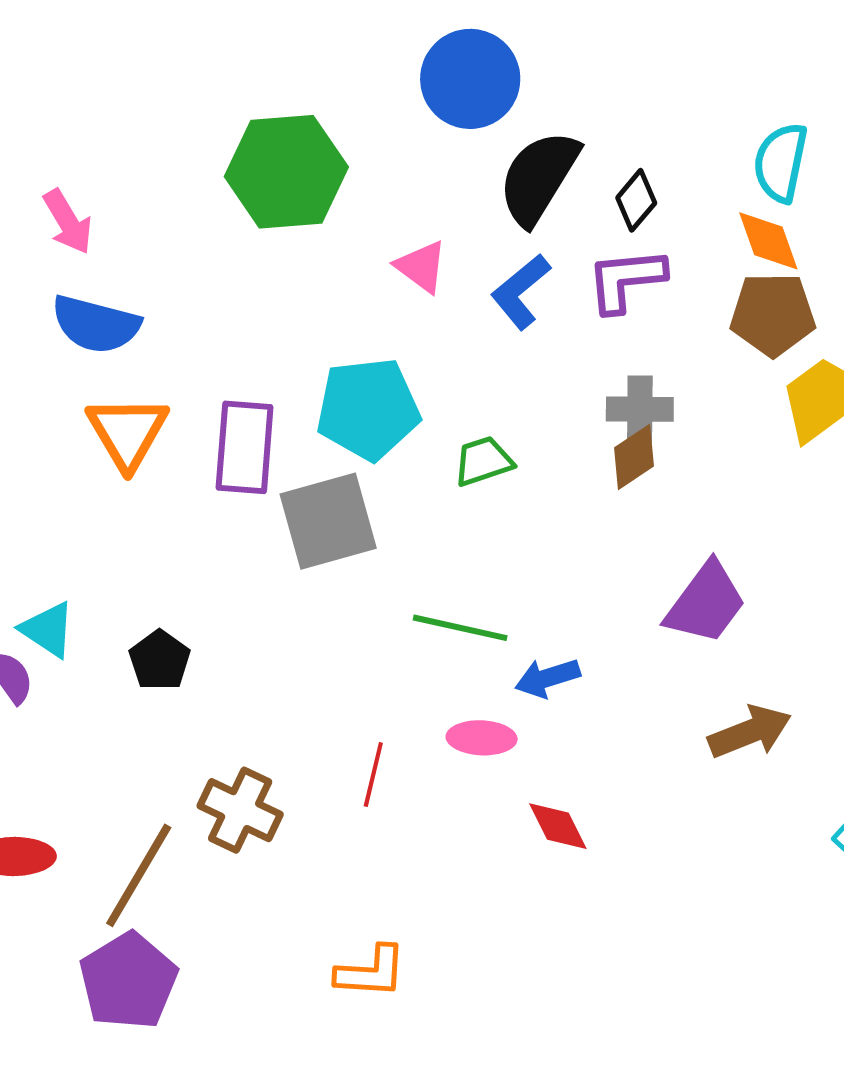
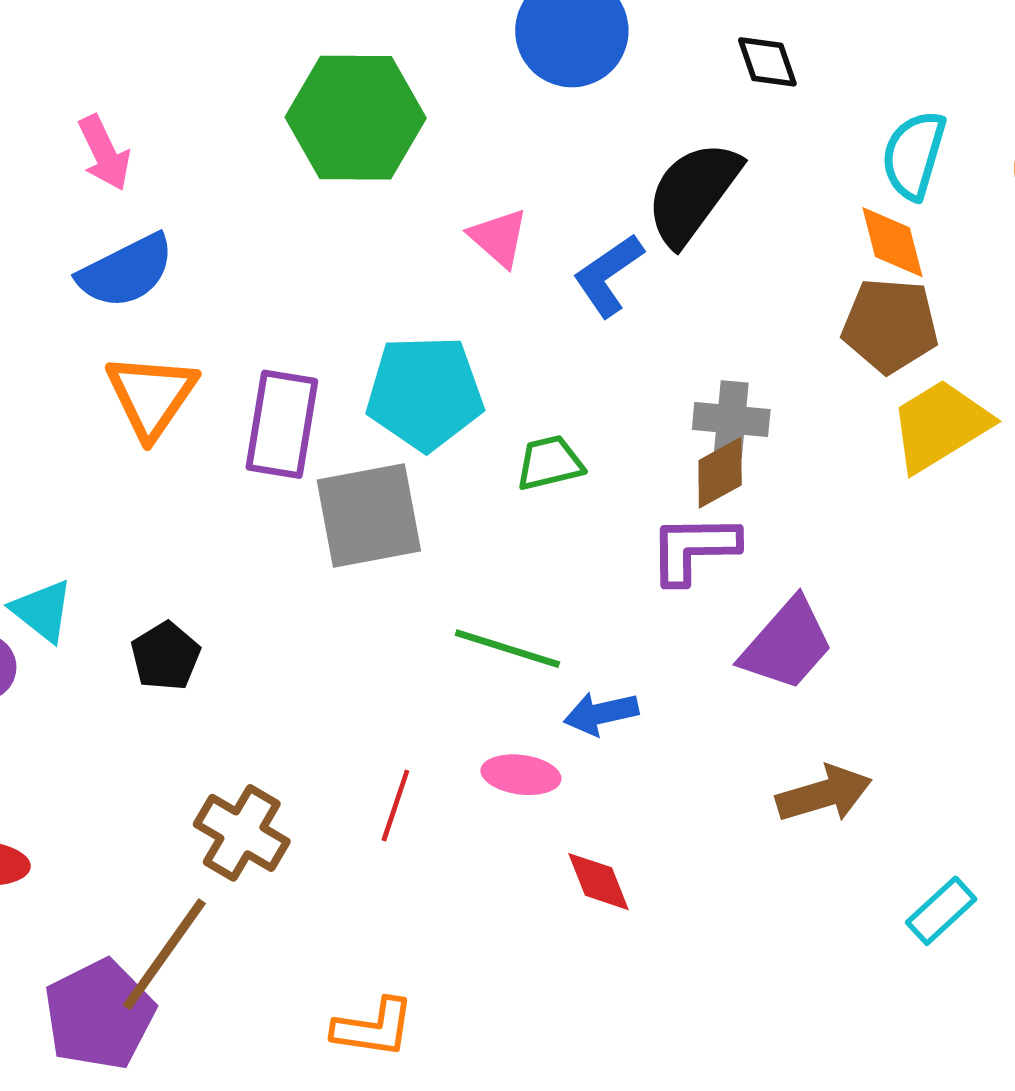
black semicircle: (539, 178) -> (693, 193), moved
black diamond: (636, 200) -> (767, 62), moved, turned -64
purple L-shape: (626, 280) -> (694, 549), moved
blue semicircle: (96, 324) -> (126, 271), turned -46
brown line: (139, 875) -> (164, 954), moved

